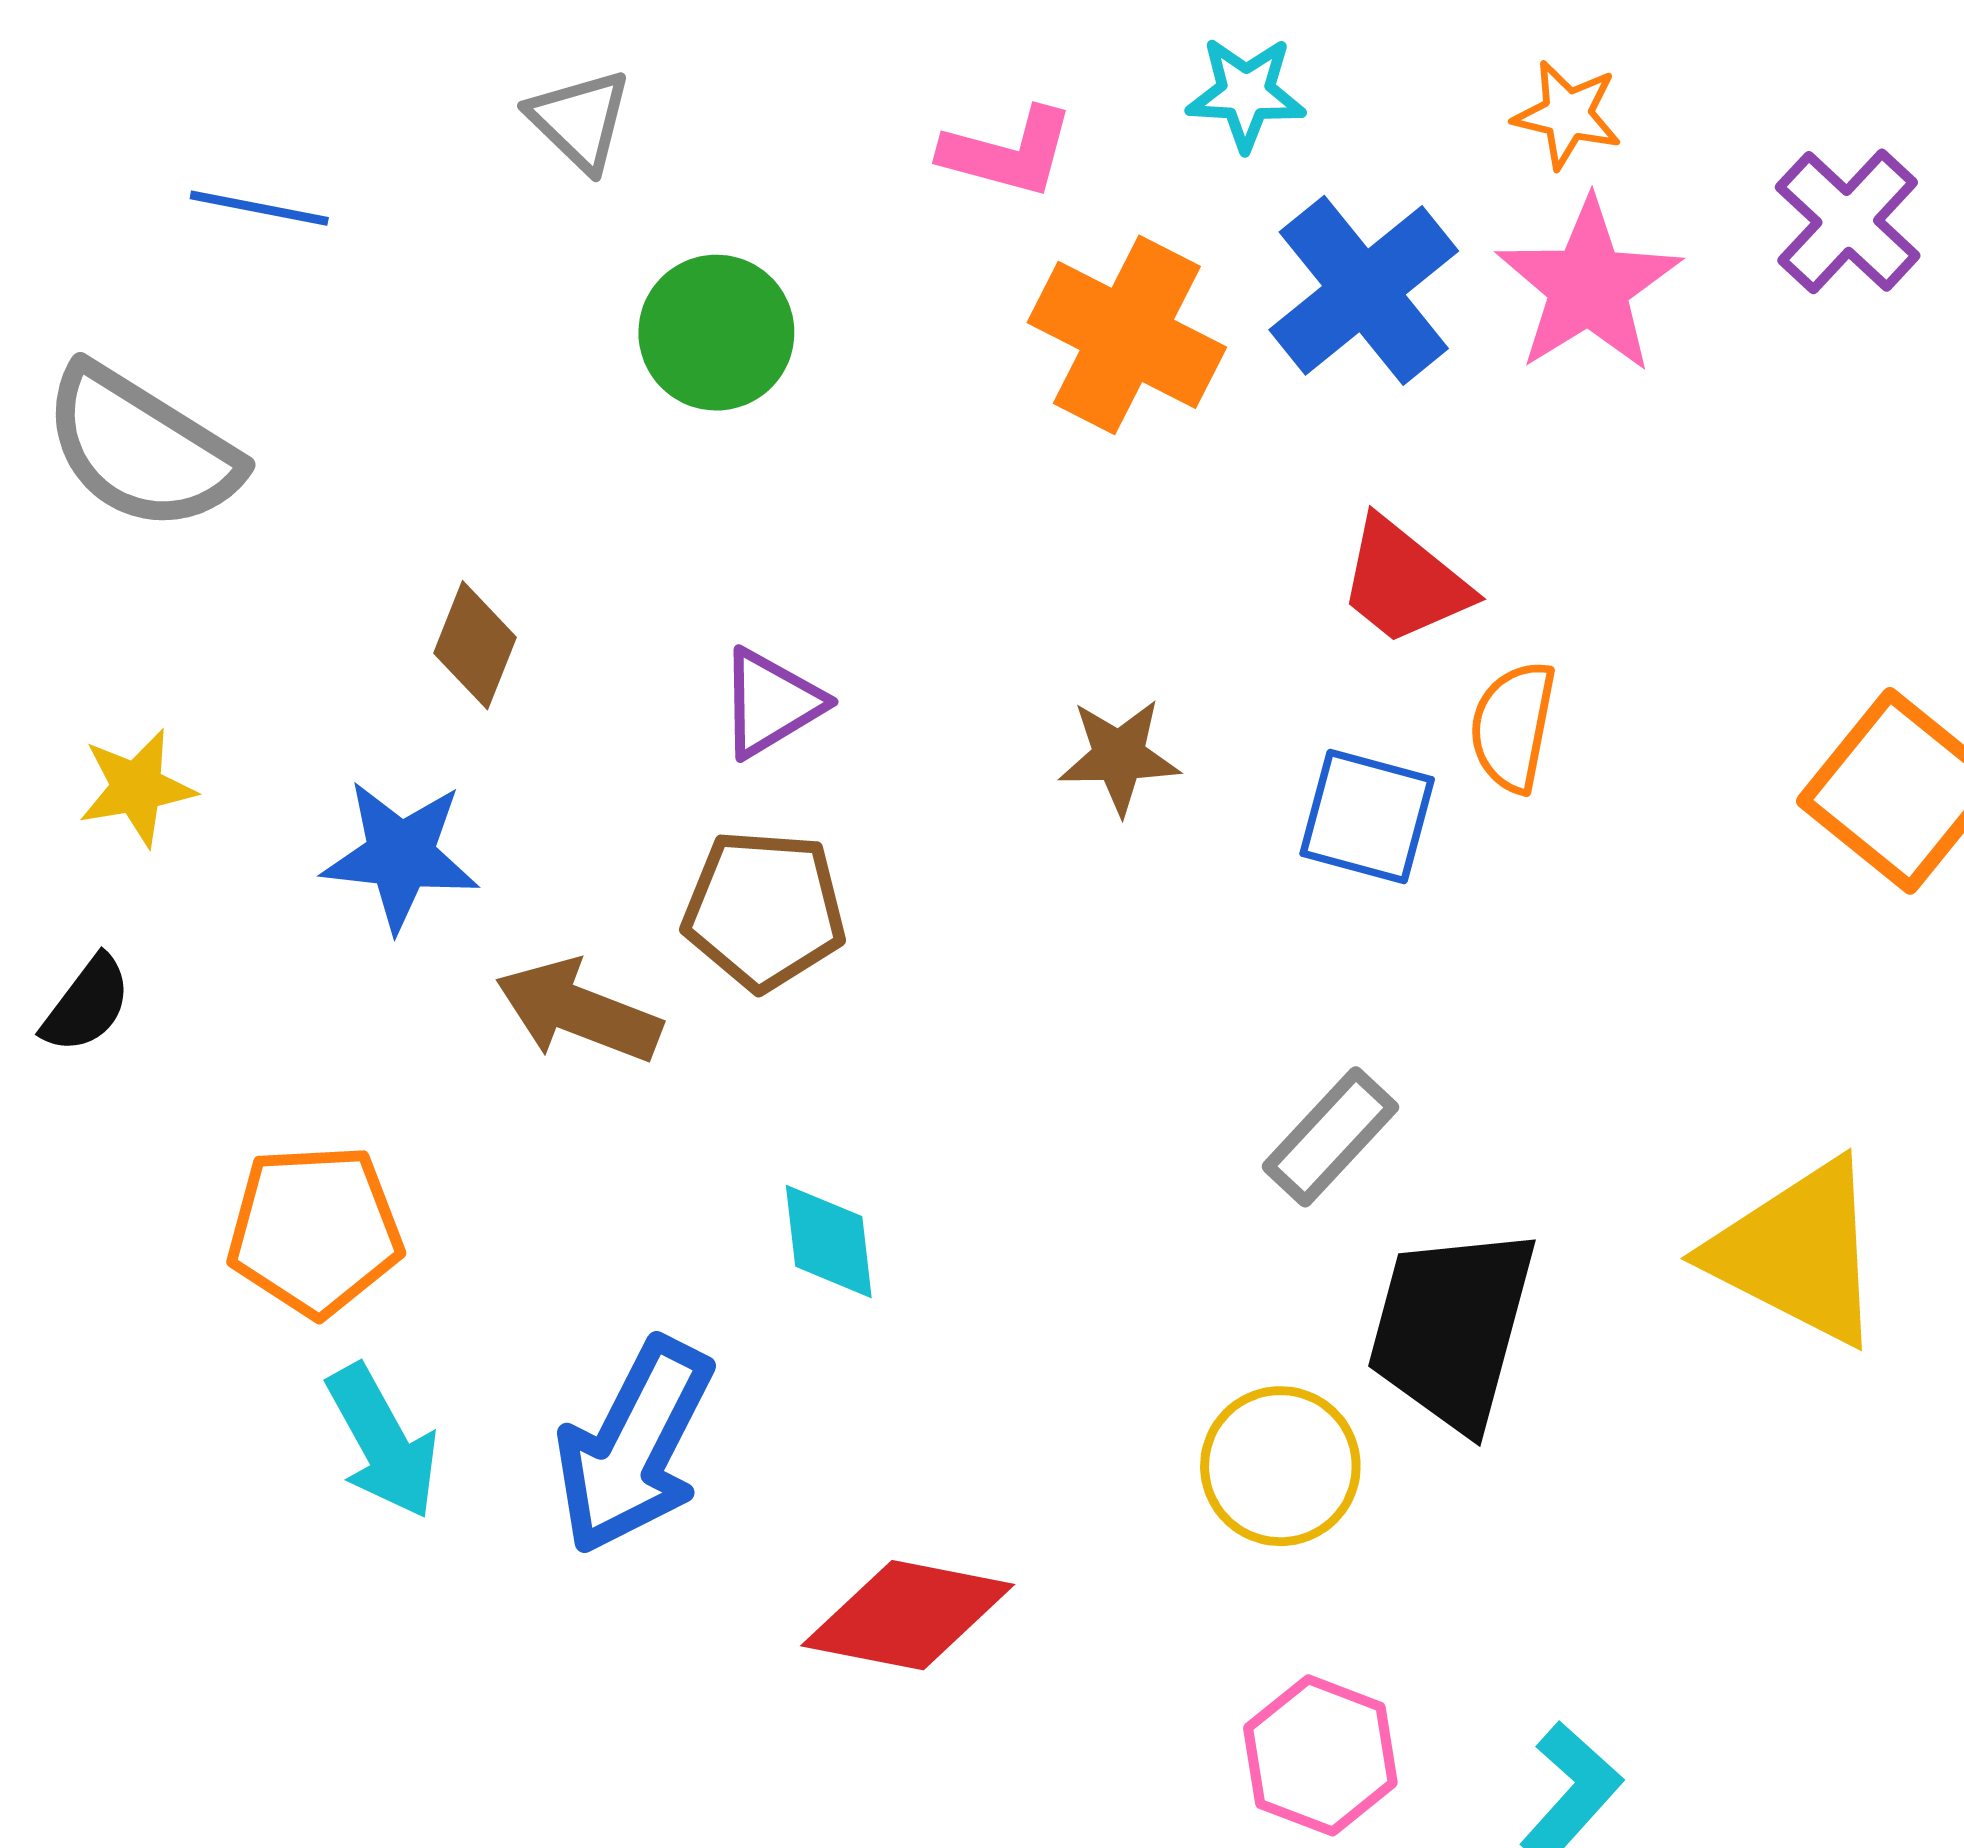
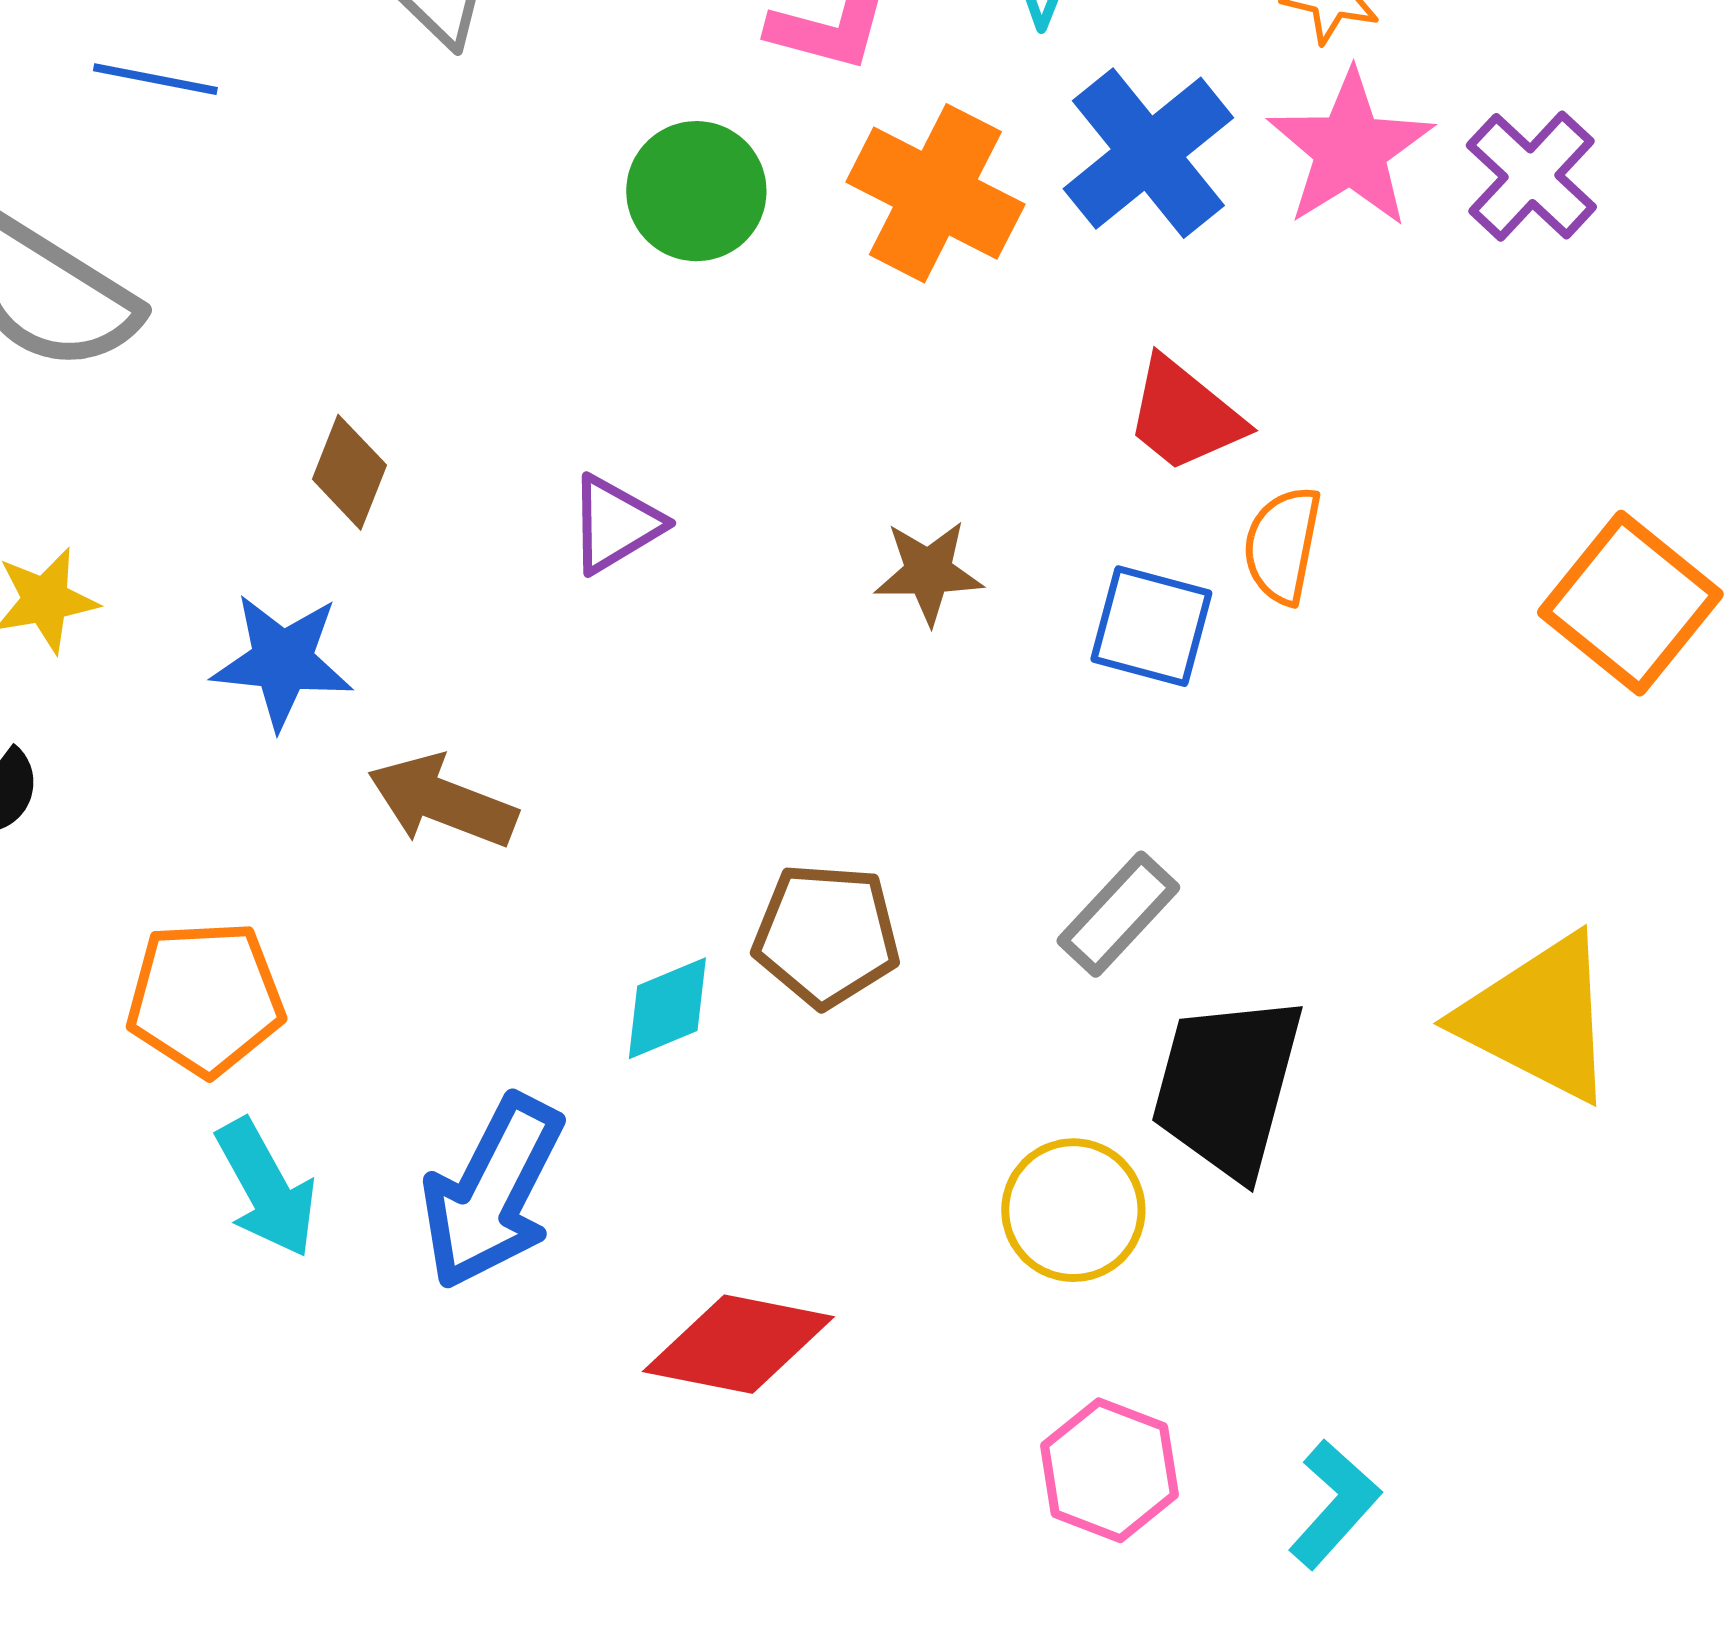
purple cross: (1848, 221) -> (1531, 176), moved
green circle: (716, 333) -> (696, 191), moved
brown pentagon: (764, 910) -> (826, 935), moved
cyan diamond: (829, 1241) -> (667, 1008), turned 74

